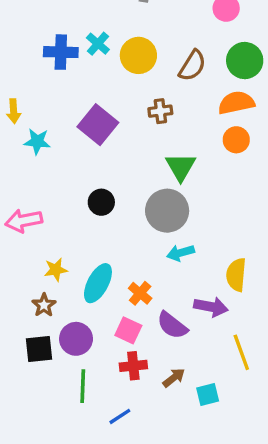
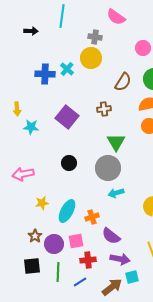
yellow circle: (138, 55) -> (91, 58), moved
orange cross: (140, 293) -> (92, 217), turned 32
brown star: (44, 305) -> (35, 236), moved
purple arrow: (211, 307) -> (120, 259), moved
pink square: (128, 330) -> (76, 241), moved, turned -35
black square: (39, 349) -> (32, 266), moved
brown arrow: (174, 378) -> (112, 287), moved, size x1.5
blue line: (120, 416) -> (80, 282), moved

